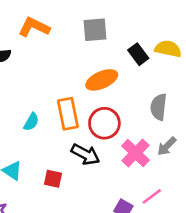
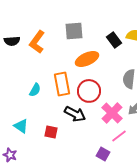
orange L-shape: (34, 27) -> (37, 42), moved, turned -80
gray square: (95, 30) -> (74, 31), moved
pink line: (152, 196) -> (119, 136), moved

